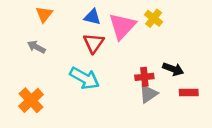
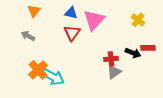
yellow cross: (154, 18) -> (138, 20), moved
cyan arrow: (84, 78) -> (53, 77), moved
red rectangle: (189, 93) -> (148, 48), moved
orange cross: (31, 100) -> (38, 70), moved

